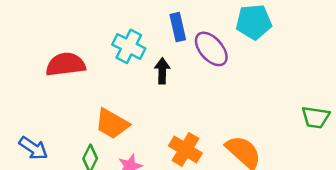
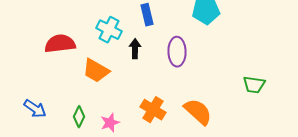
purple ellipse: (211, 49) -> (177, 52), moved, turned 40
orange trapezoid: (112, 124) -> (96, 71), moved

